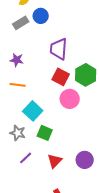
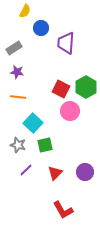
gray rectangle: (21, 23) -> (14, 48), moved
purple trapezoid: (59, 49) -> (66, 43), moved
green square: (45, 133) -> (45, 145), turned -35

